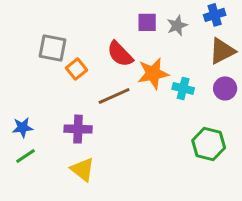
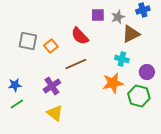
gray square: (53, 48) -> (28, 41), moved
brown triangle: (222, 51) -> (131, 34), moved
orange star: (153, 73) -> (113, 83), moved
purple circle: (225, 88) -> (147, 72), moved
purple cross: (78, 129) -> (52, 86), turned -36

